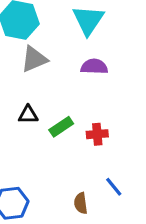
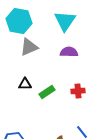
red cross: (97, 134) -> (78, 91), moved

